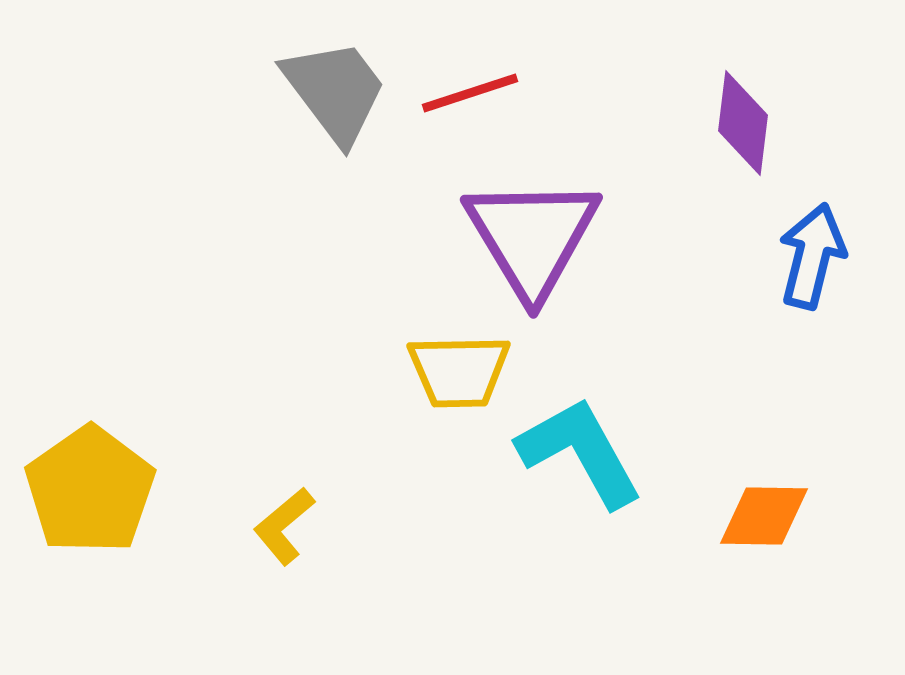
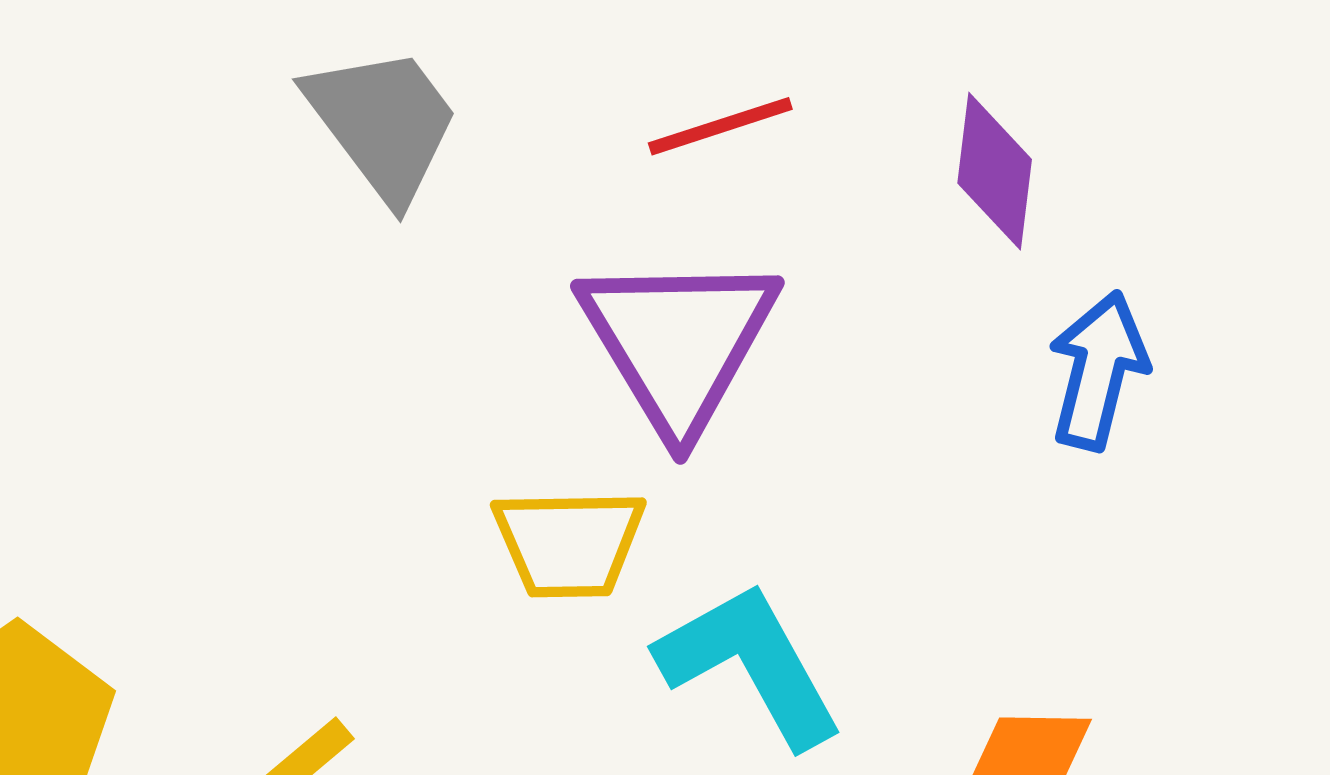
red line: (470, 93) -> (720, 126), moved

